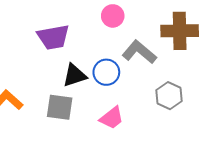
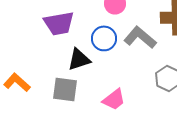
blue circle: (106, 72) -> (104, 38), moved

